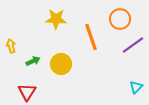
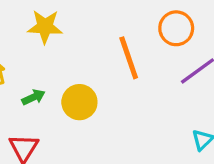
yellow star: (56, 19) -> (45, 27), moved

